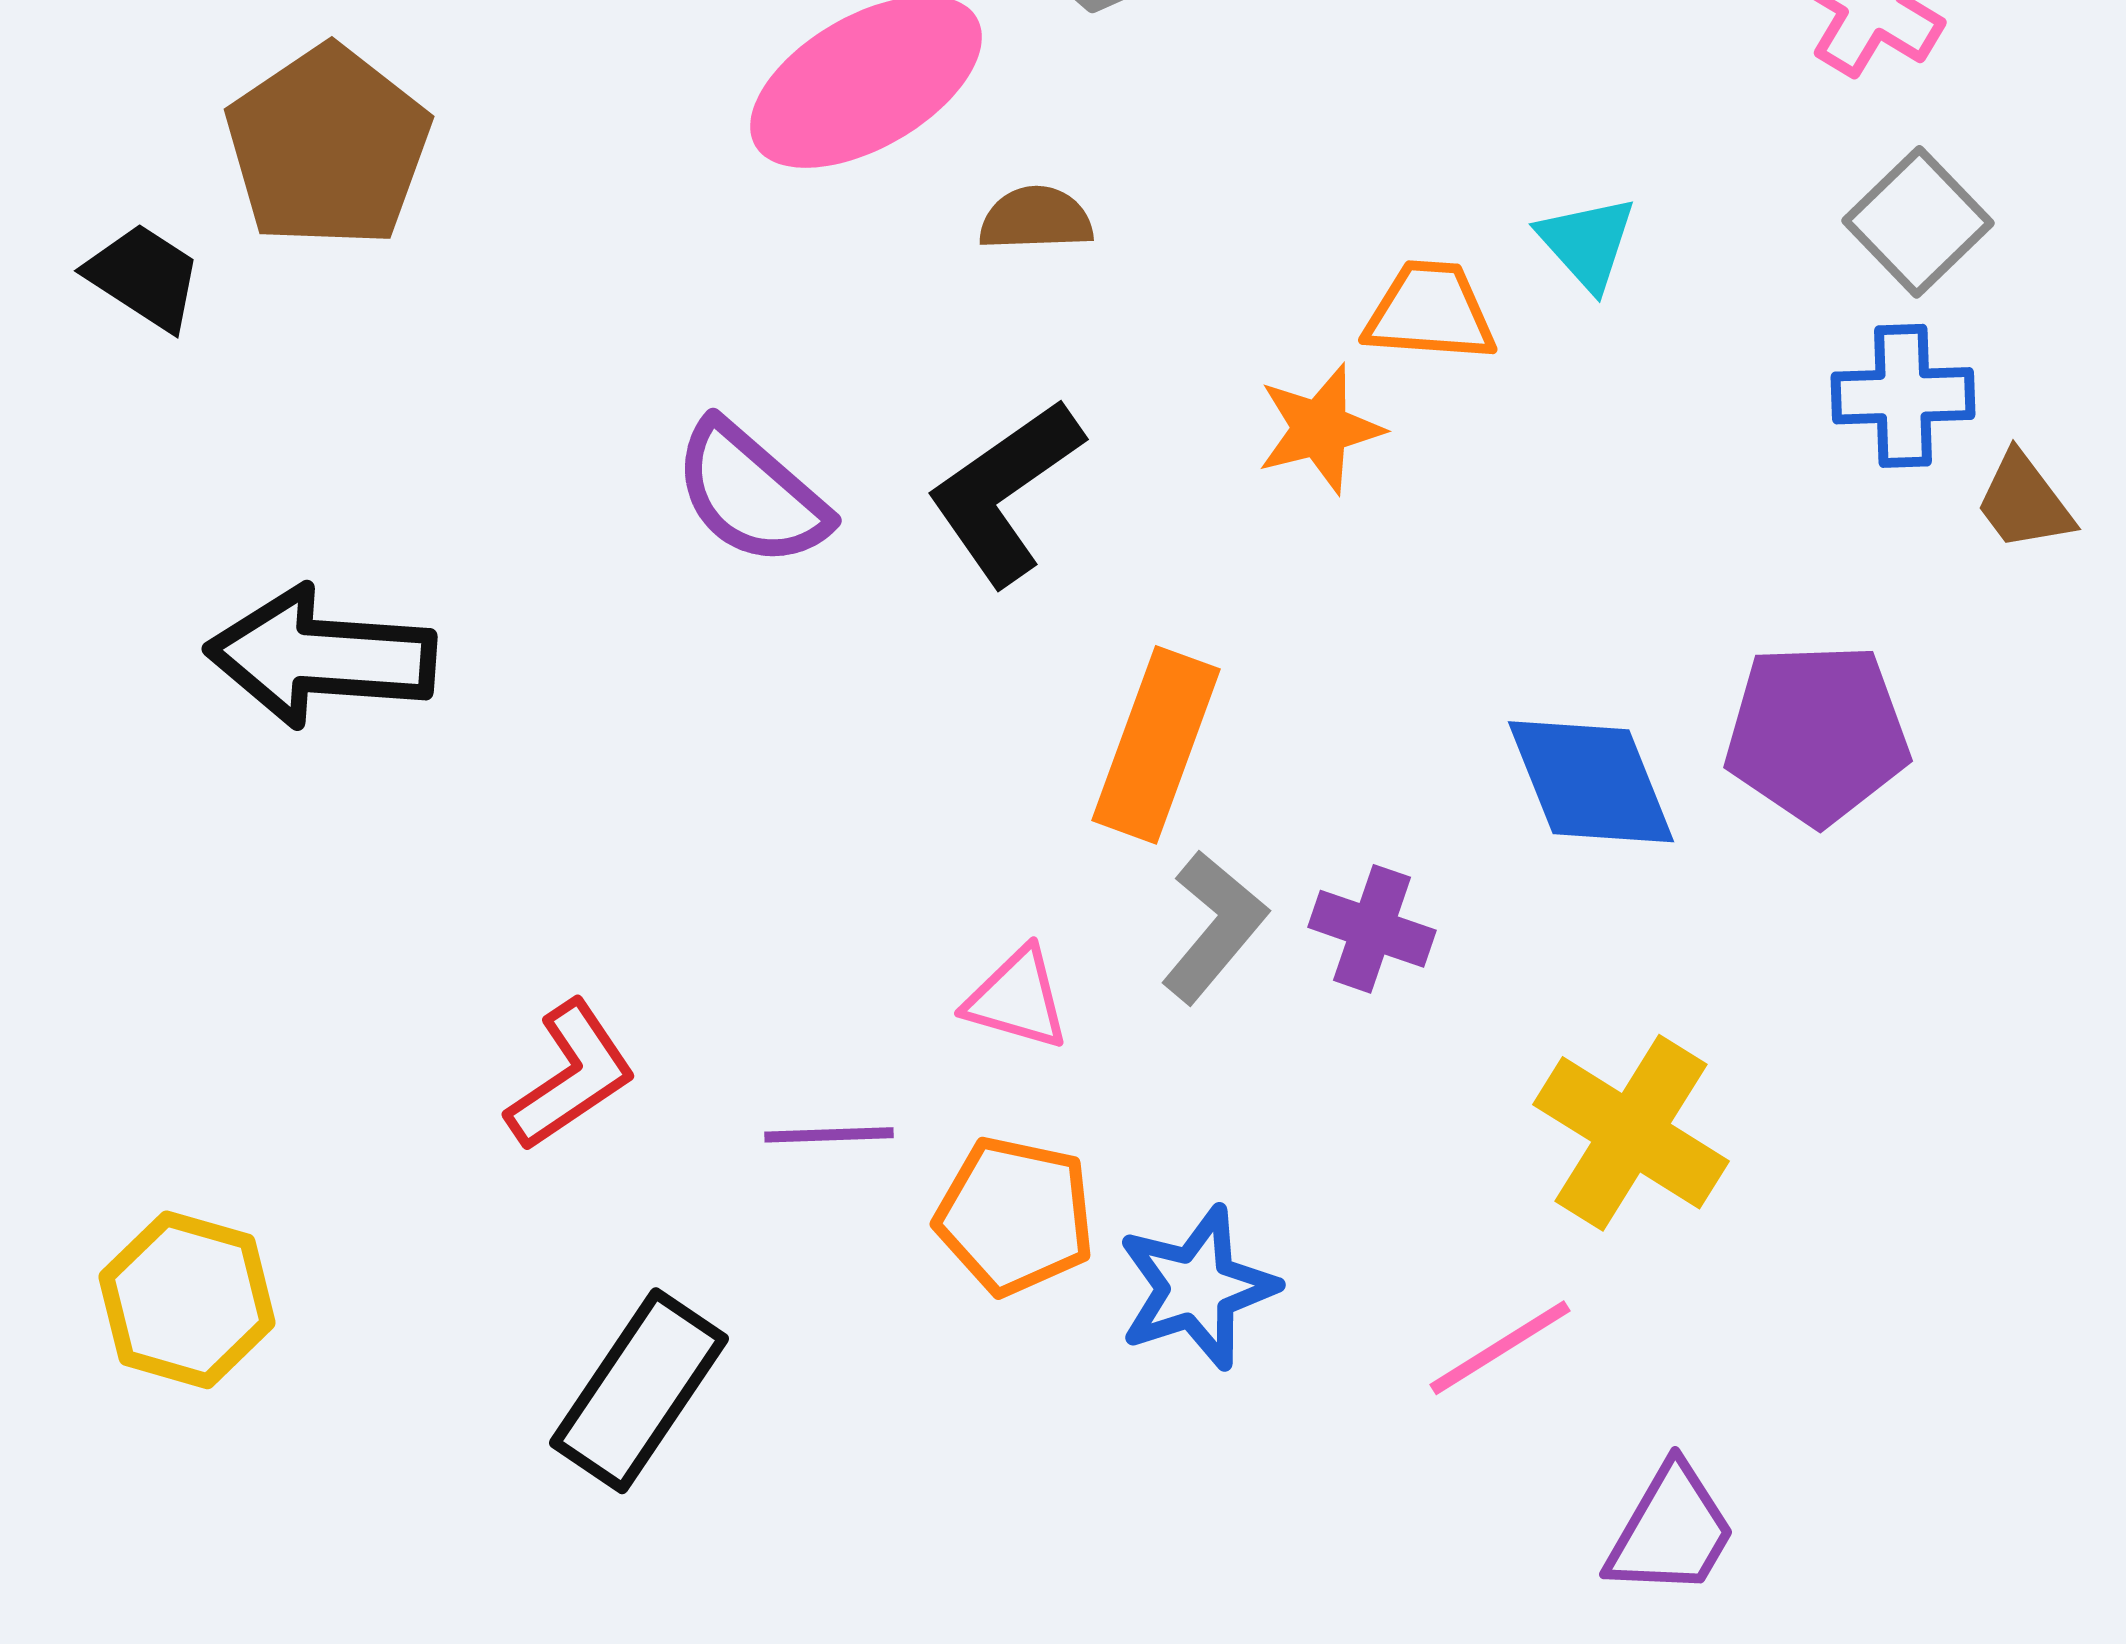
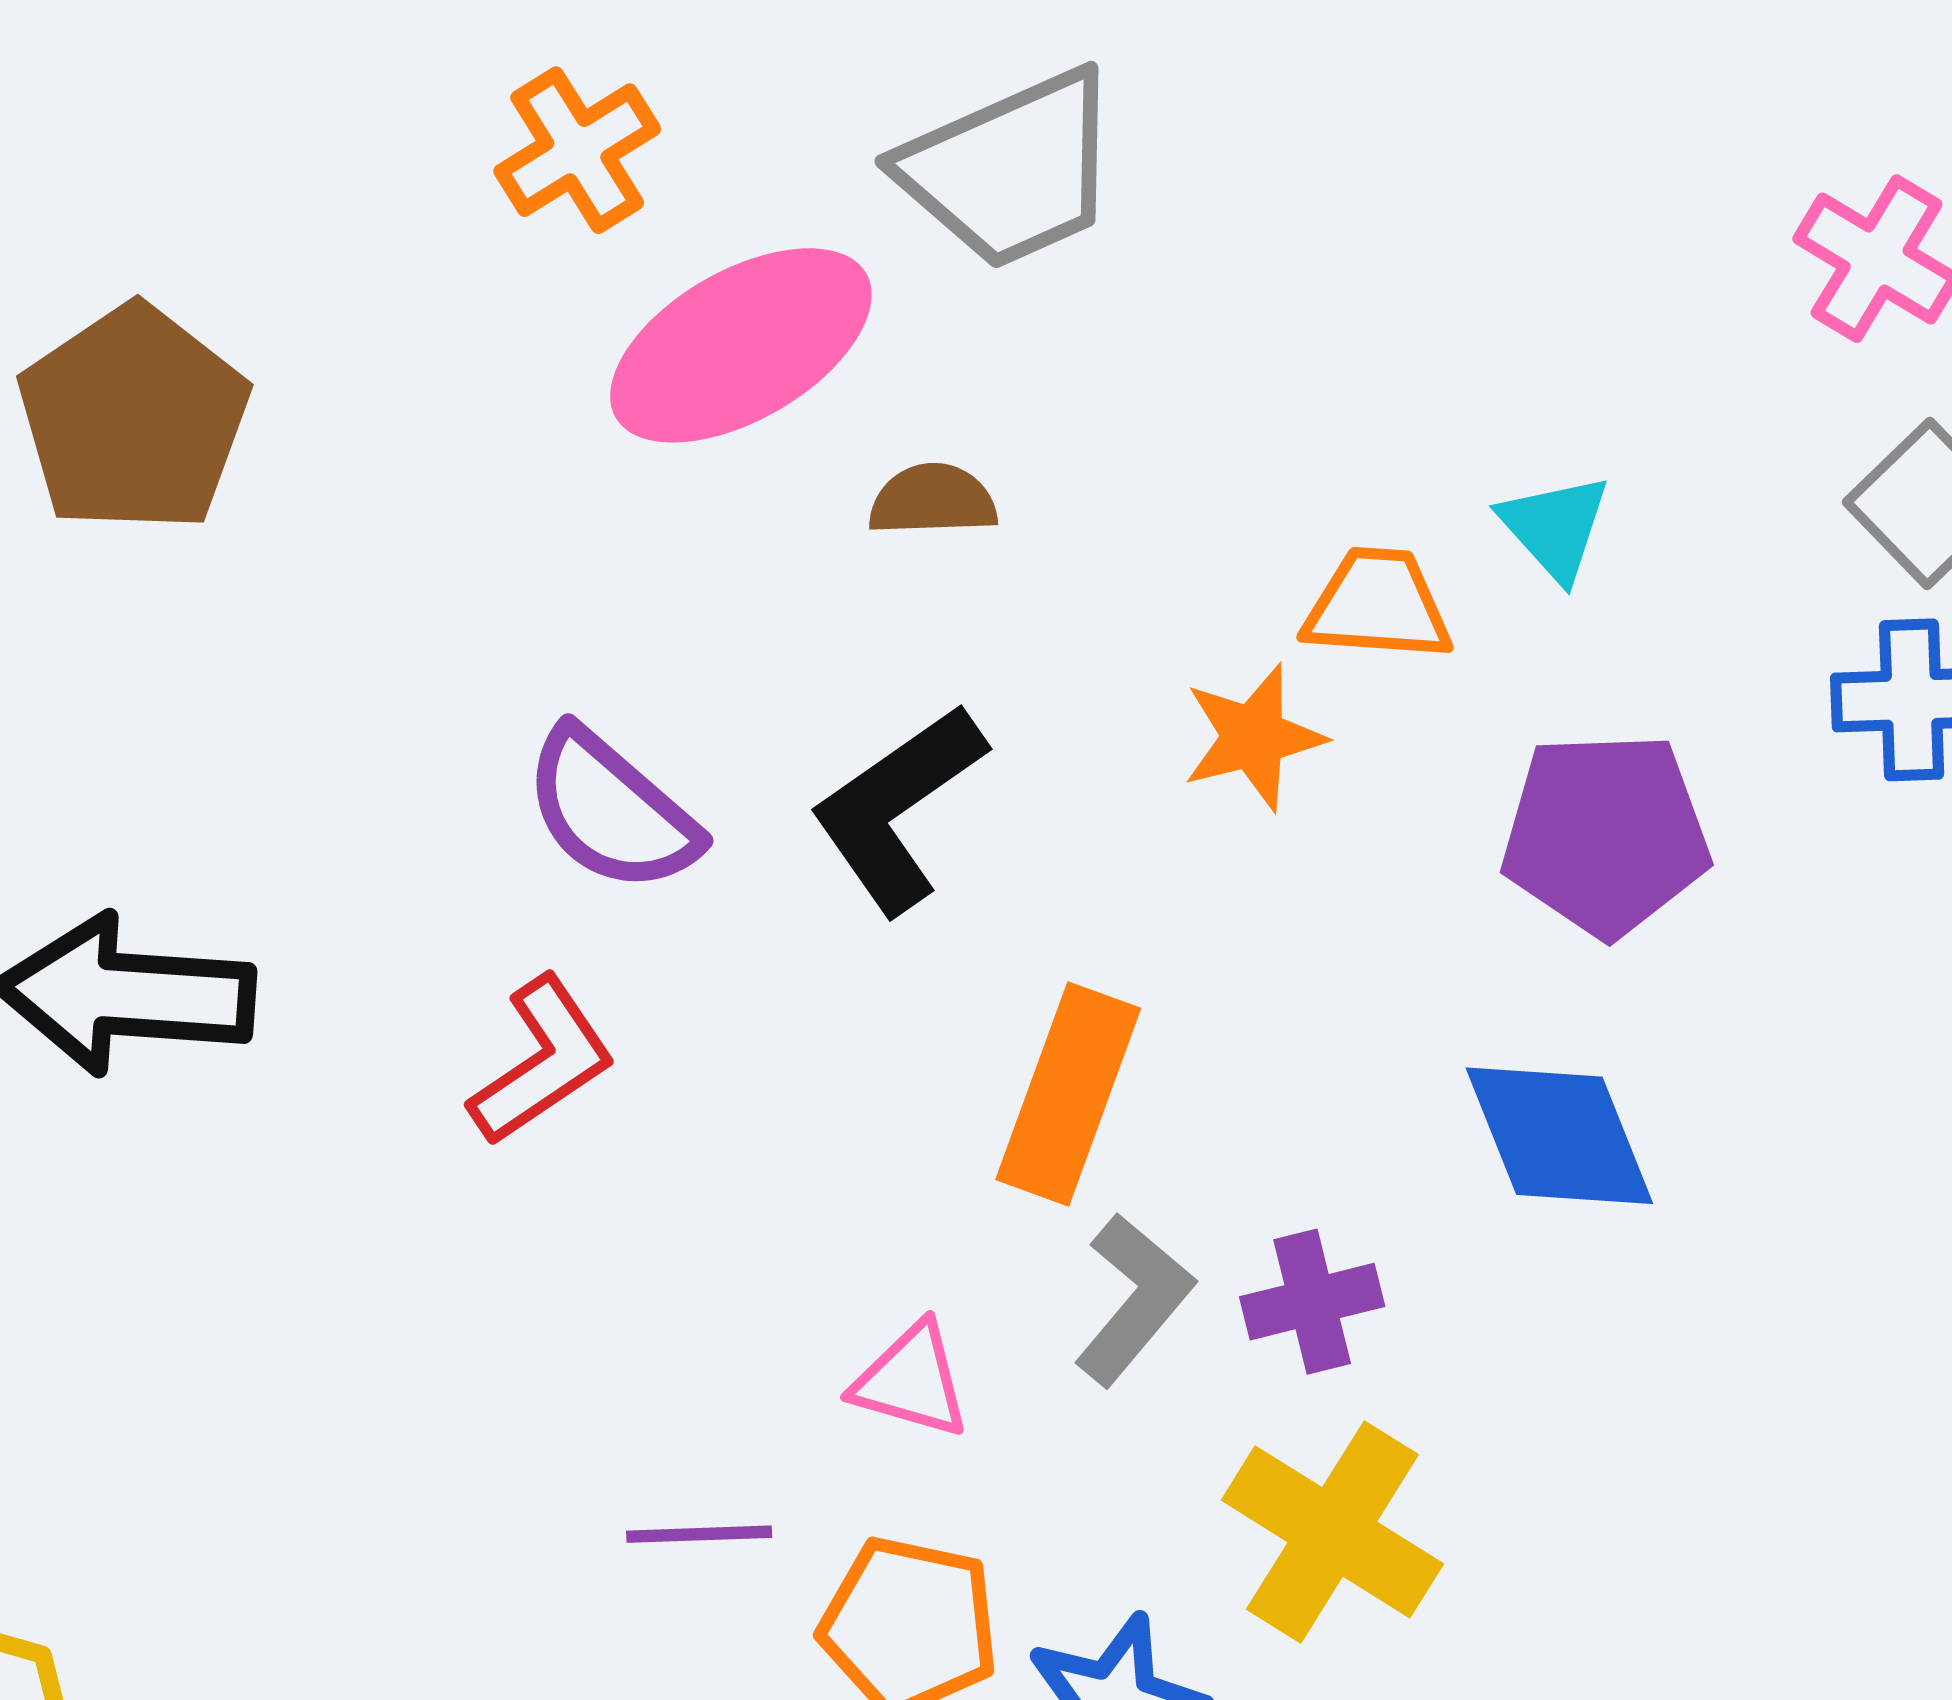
purple pentagon: (1817, 734) -> (1606, 834), moved
purple cross: (1372, 929) -> (1312, 1302), turned -33
red L-shape: (571, 1076) -> (542, 1061), moved
yellow cross: (1631, 1133) -> (1332, 1532), moved

